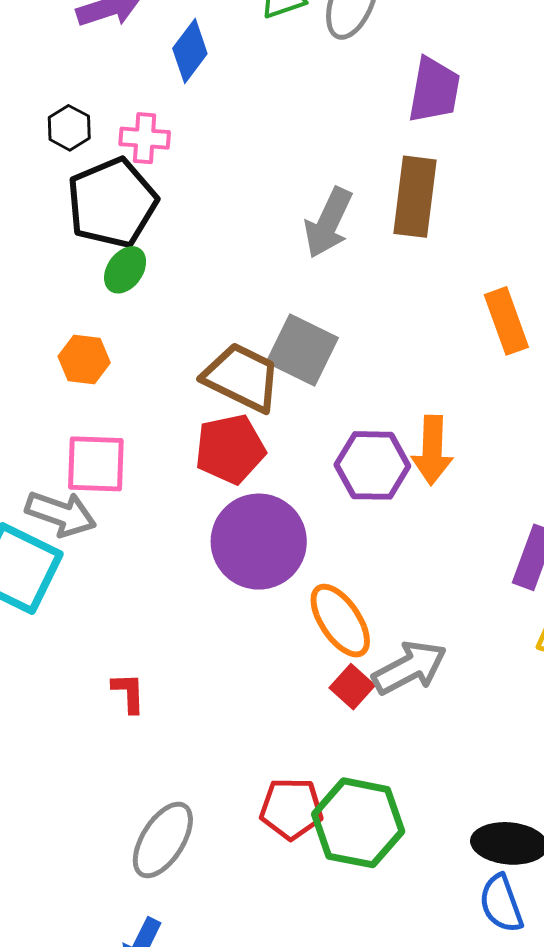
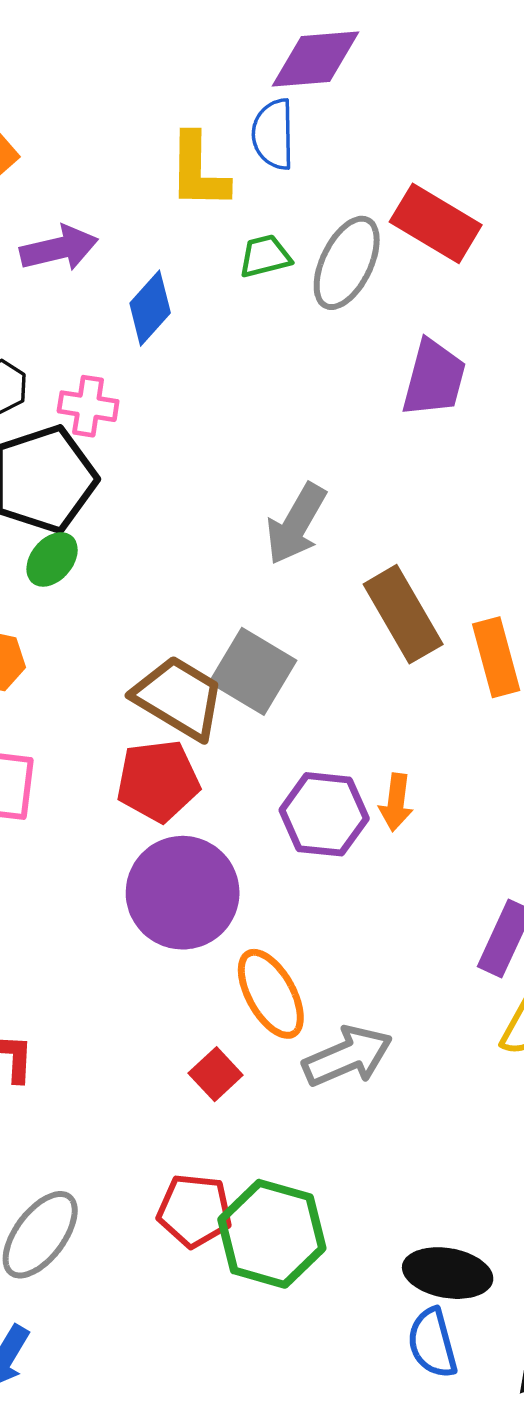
brown rectangle: (415, 197) -> (403, 614), moved, turned -42
orange arrow: (432, 450) -> (396, 802), size x0.7
red square: (352, 687) -> (216, 1074), moved

